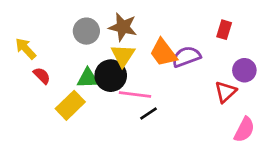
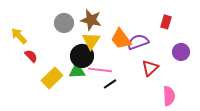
green triangle: (88, 78) -> (77, 71), moved
red triangle: (225, 92) -> (150, 68), moved
pink semicircle: (244, 130) -> (169, 96), moved, turned -30

